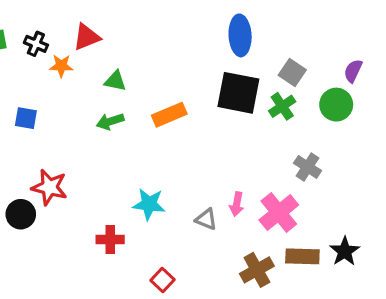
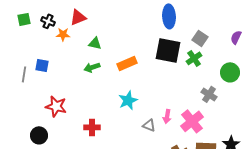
green circle: (336, 105) -> (230, 72), moved
cyan star: (149, 204) -> (128, 100), moved, turned -30
black circle: (21, 214) -> (39, 135), moved
red cross: (110, 240) -> (92, 127), moved

